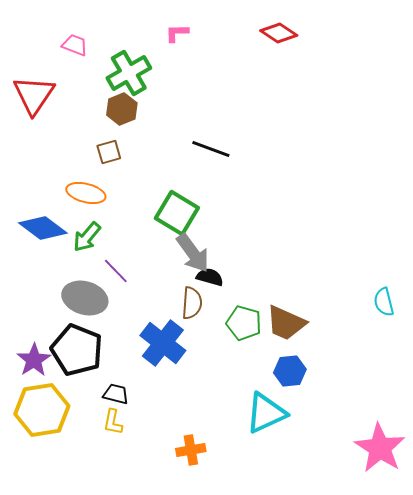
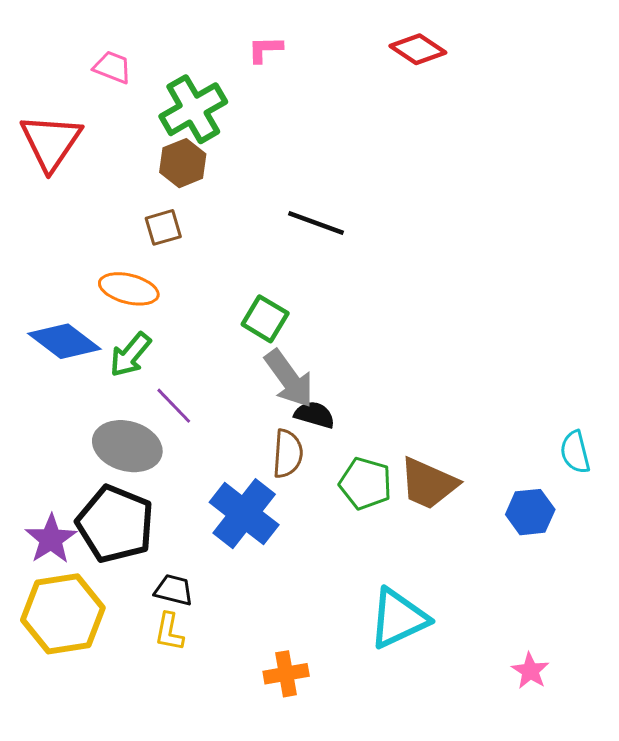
green square: (177, 213) -> (265, 319), size x0.7
blue hexagon: (290, 371) -> (530, 512), moved
pink star: (380, 448) -> (530, 671), moved, size x0.5

